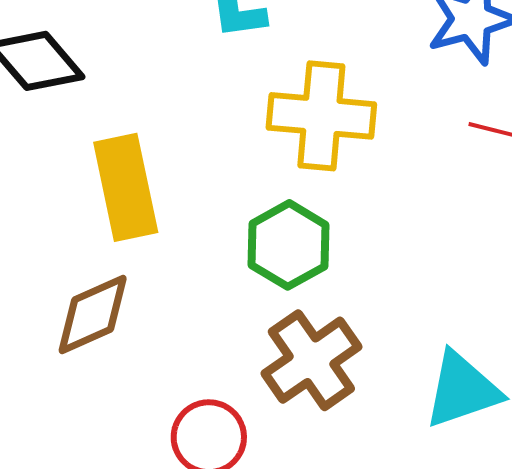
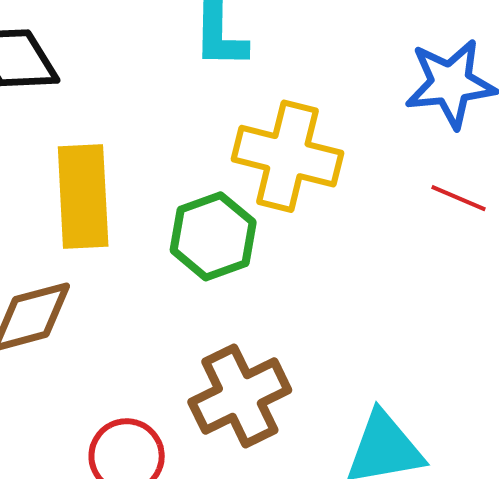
green hexagon: (288, 245) -> (213, 236), moved

